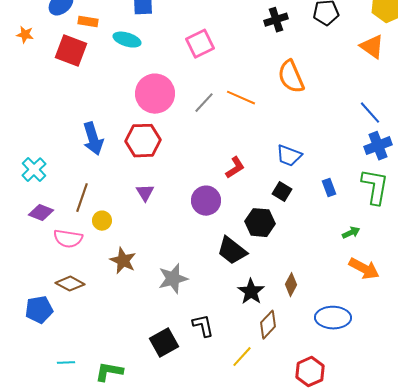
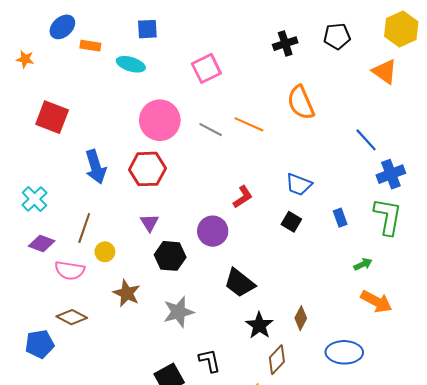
red square: (71, 51) -> (52, 117), moved
gray line: (204, 103) -> (211, 130), turned 75
blue line: (370, 113) -> (366, 140), moved
black hexagon: (260, 223) -> (170, 256), moved

